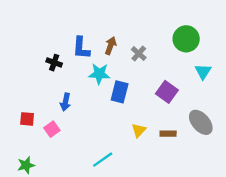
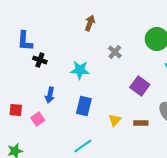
brown arrow: (111, 46) -> (90, 23), moved
blue L-shape: (81, 48) -> (25, 41), moved
blue rectangle: (120, 92) -> (84, 106), moved

